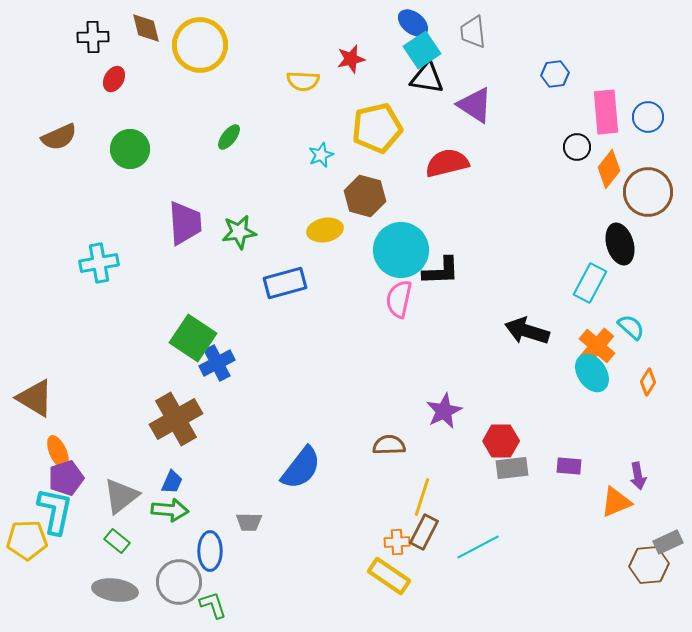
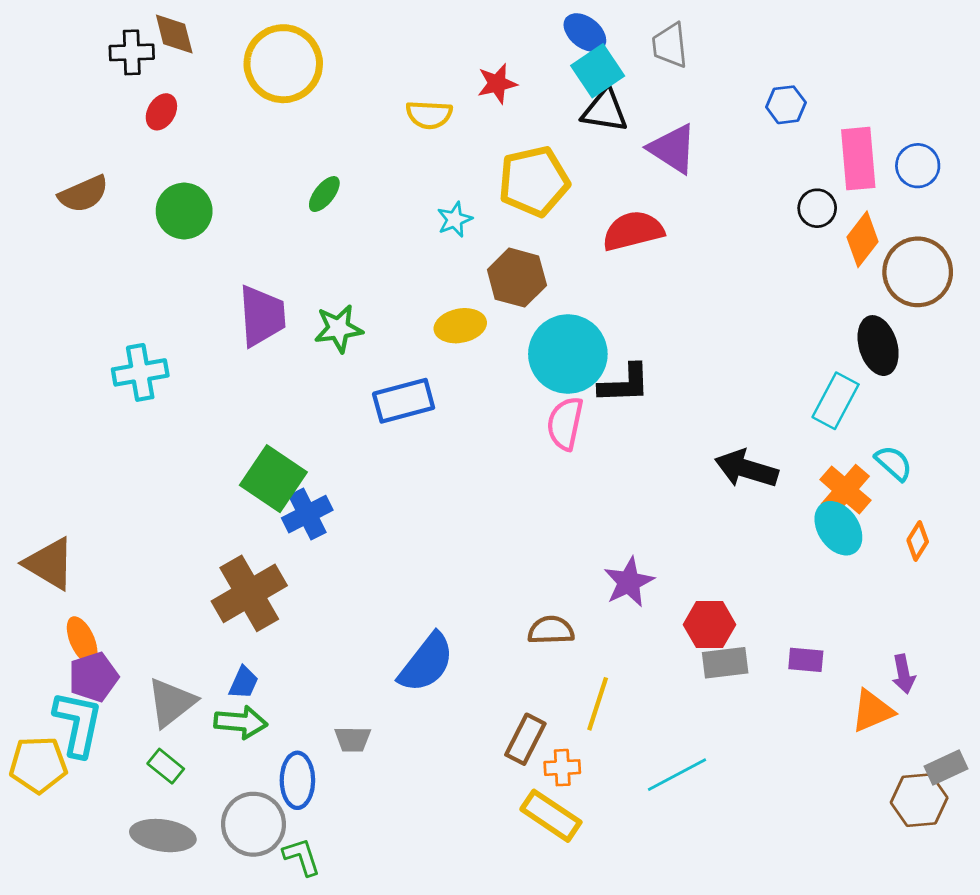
brown diamond: (146, 28) -> (174, 34), moved
brown rectangle: (424, 532) -> (525, 739), moved

